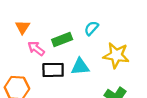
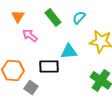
green rectangle: (62, 39) -> (53, 17), moved, turned 72
black rectangle: (53, 70) -> (49, 66), moved

